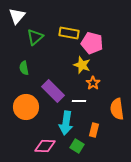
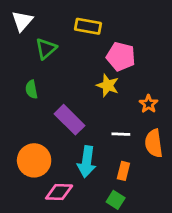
yellow rectangle: (69, 33) -> (88, 26), moved
orange star: (93, 83) -> (148, 104), moved
white line: (79, 101) -> (121, 134), moved
orange circle: (26, 107) -> (34, 160), moved
green square: (77, 146) -> (116, 200), moved

